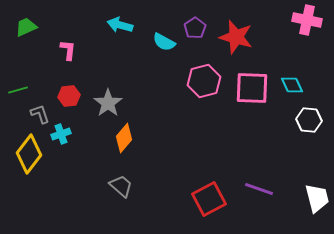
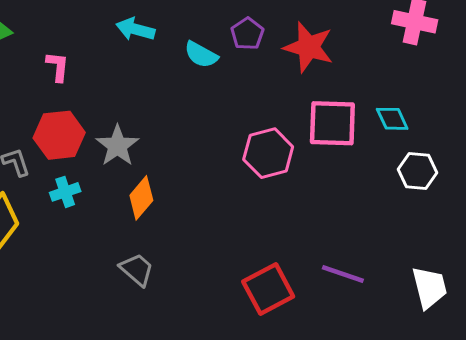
pink hexagon: (204, 81) -> (268, 153), moved
red hexagon: (69, 96) -> (59, 135), size x1.5
cyan cross: (61, 134) -> (65, 192), moved

